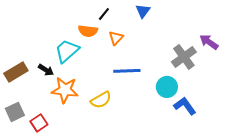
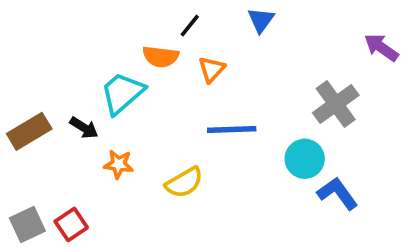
purple arrow: (209, 42) -> (381, 47), moved
orange star: (65, 90) -> (119, 164), size x0.6
gray square: (15, 112) -> (27, 224), moved

